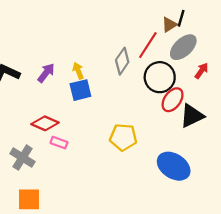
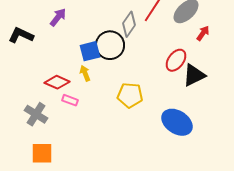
yellow arrow: (78, 71) -> (85, 73), moved
purple arrow: (46, 73) -> (58, 17), moved
black circle: (160, 77) -> (110, 45), moved

